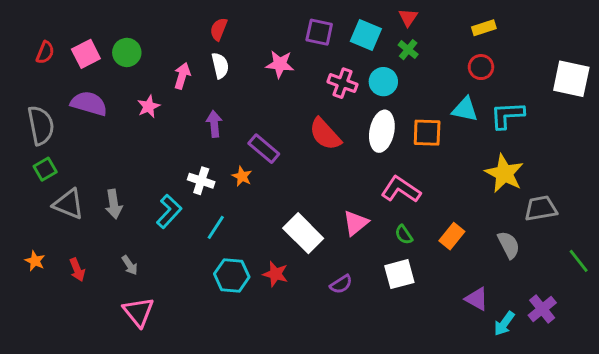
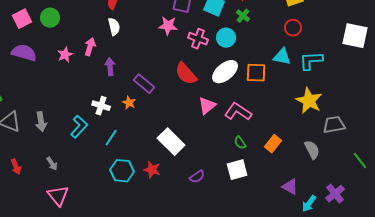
pink star: (280, 64) -> (168, 26), moved
pink arrow: (182, 76) -> (90, 47), moved
white ellipse: (382, 131) -> (225, 72), turned 40
pink triangle: (356, 223) -> (207, 106), moved

